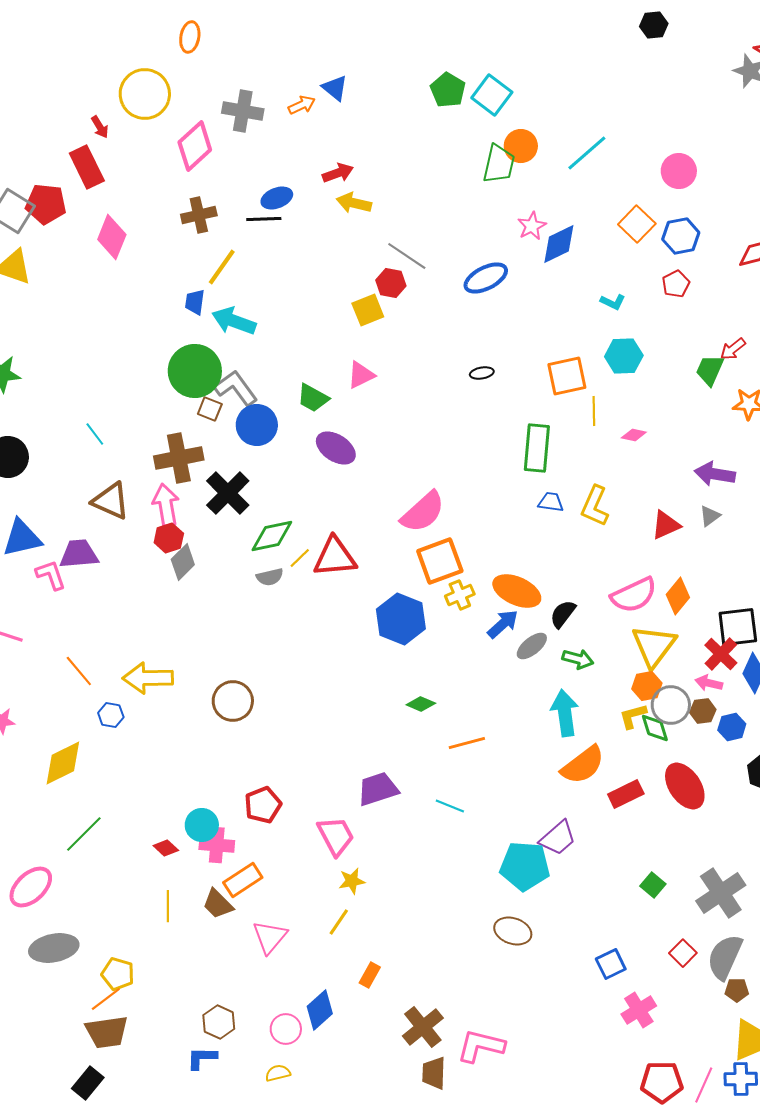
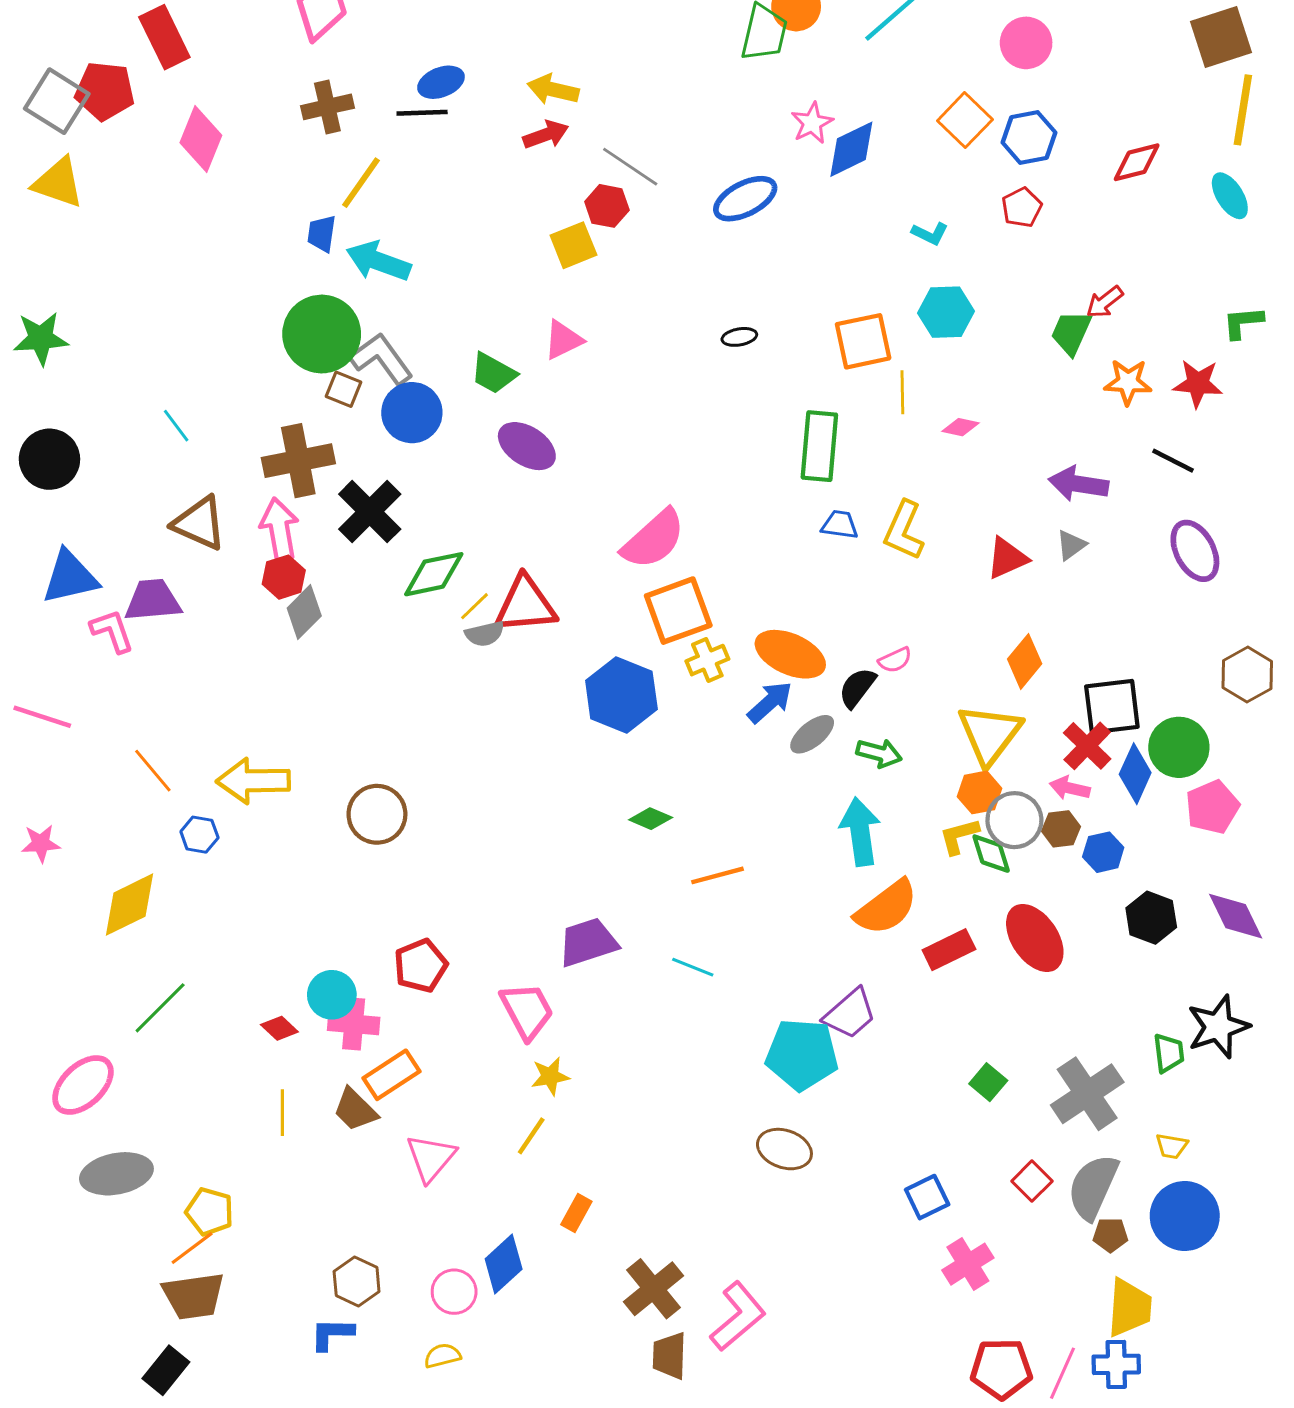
red arrow: (338, 173) -> (546, 135), moved
gray semicircle: (270, 577) -> (485, 634), moved
pink semicircle: (634, 595) -> (895, 660), moved, size x0.5
pink L-shape: (481, 1046) -> (738, 1316), turned 126

